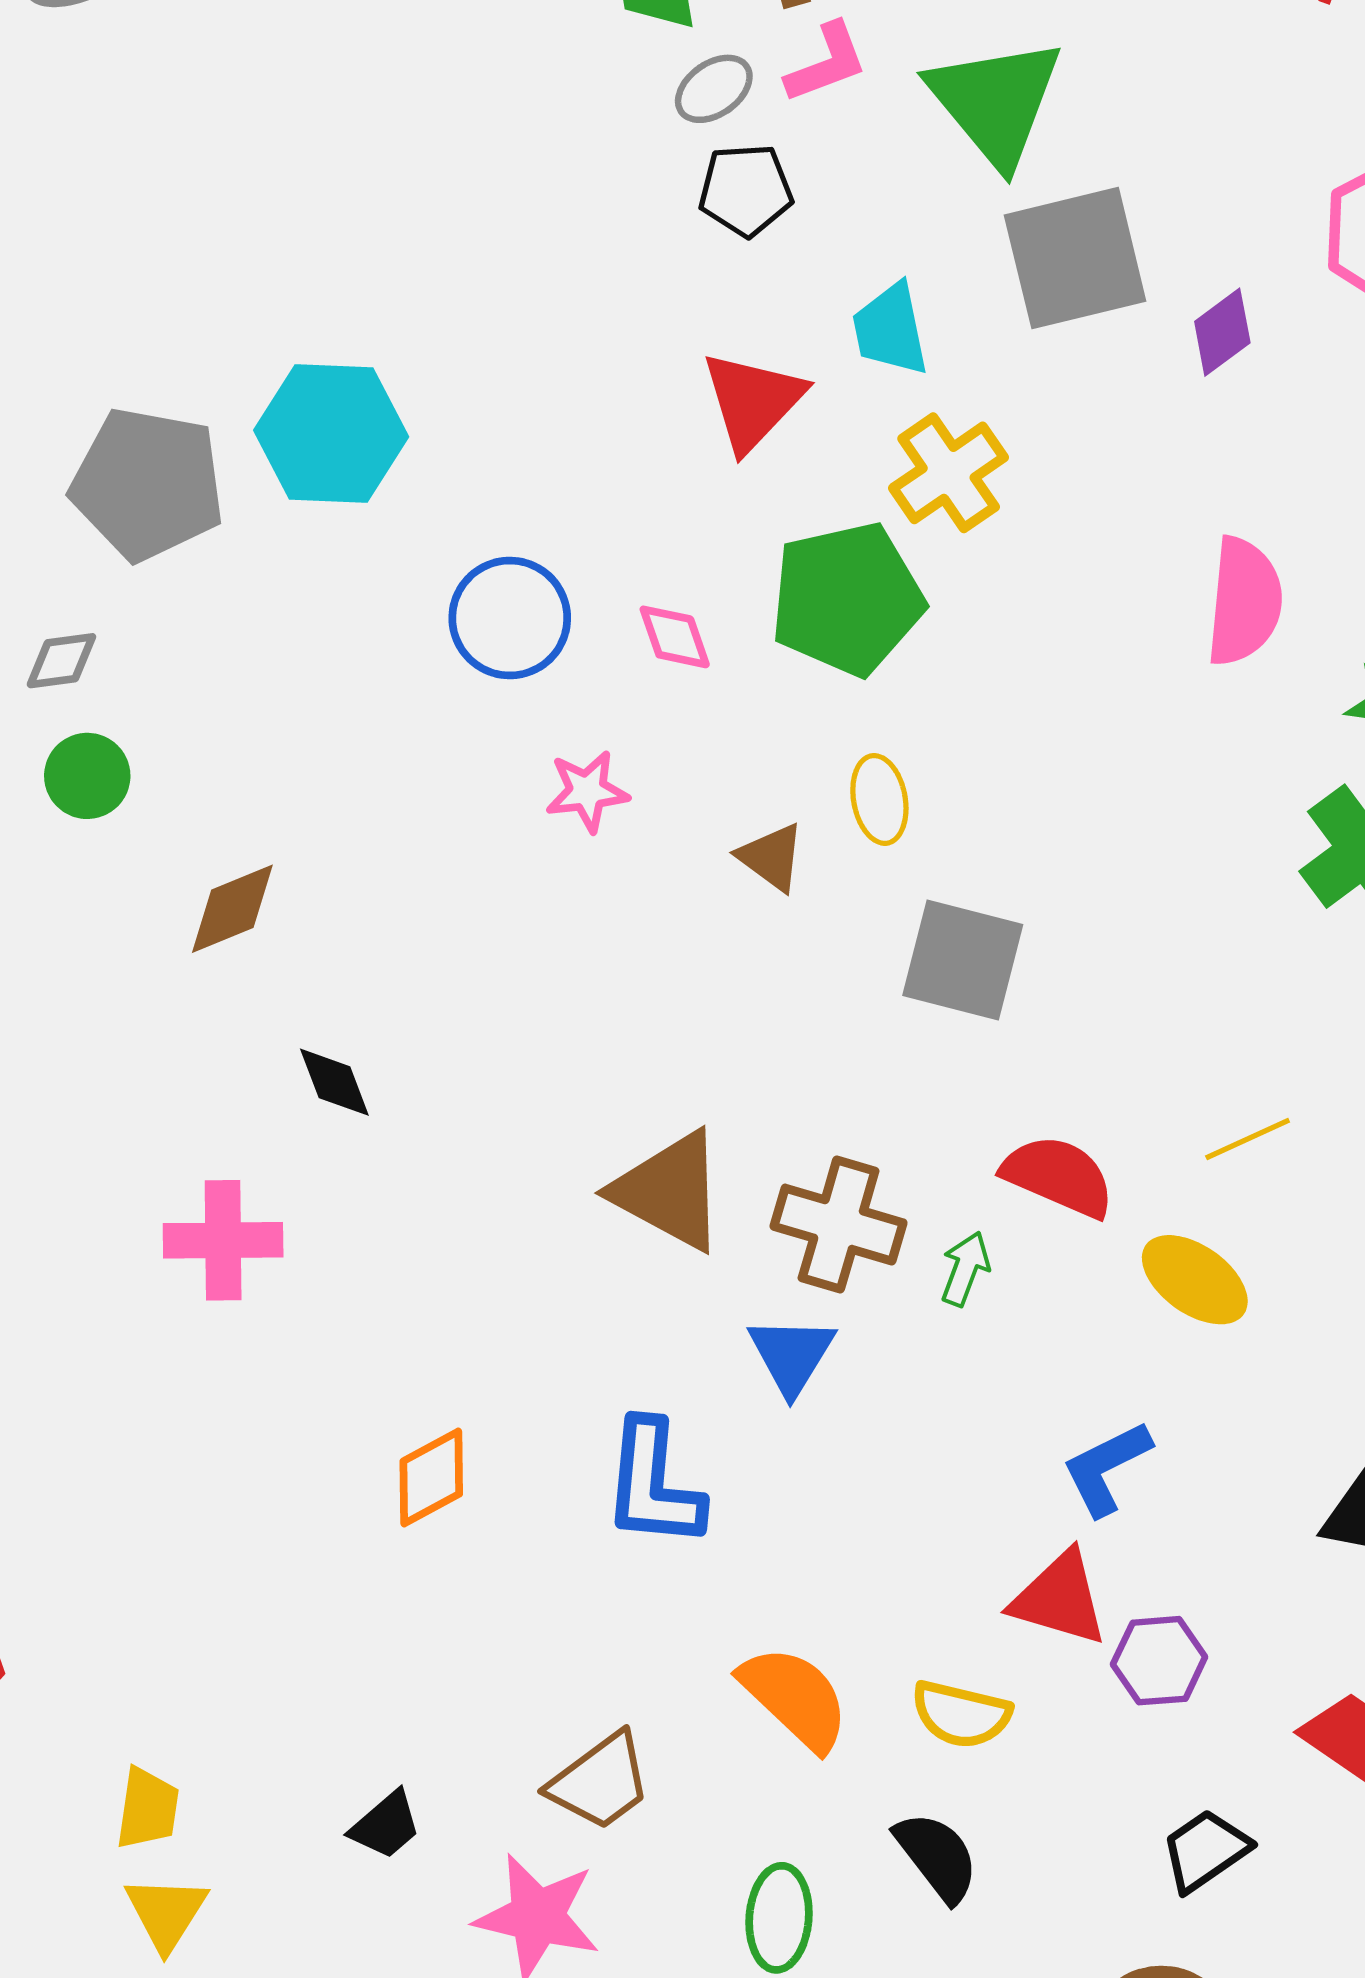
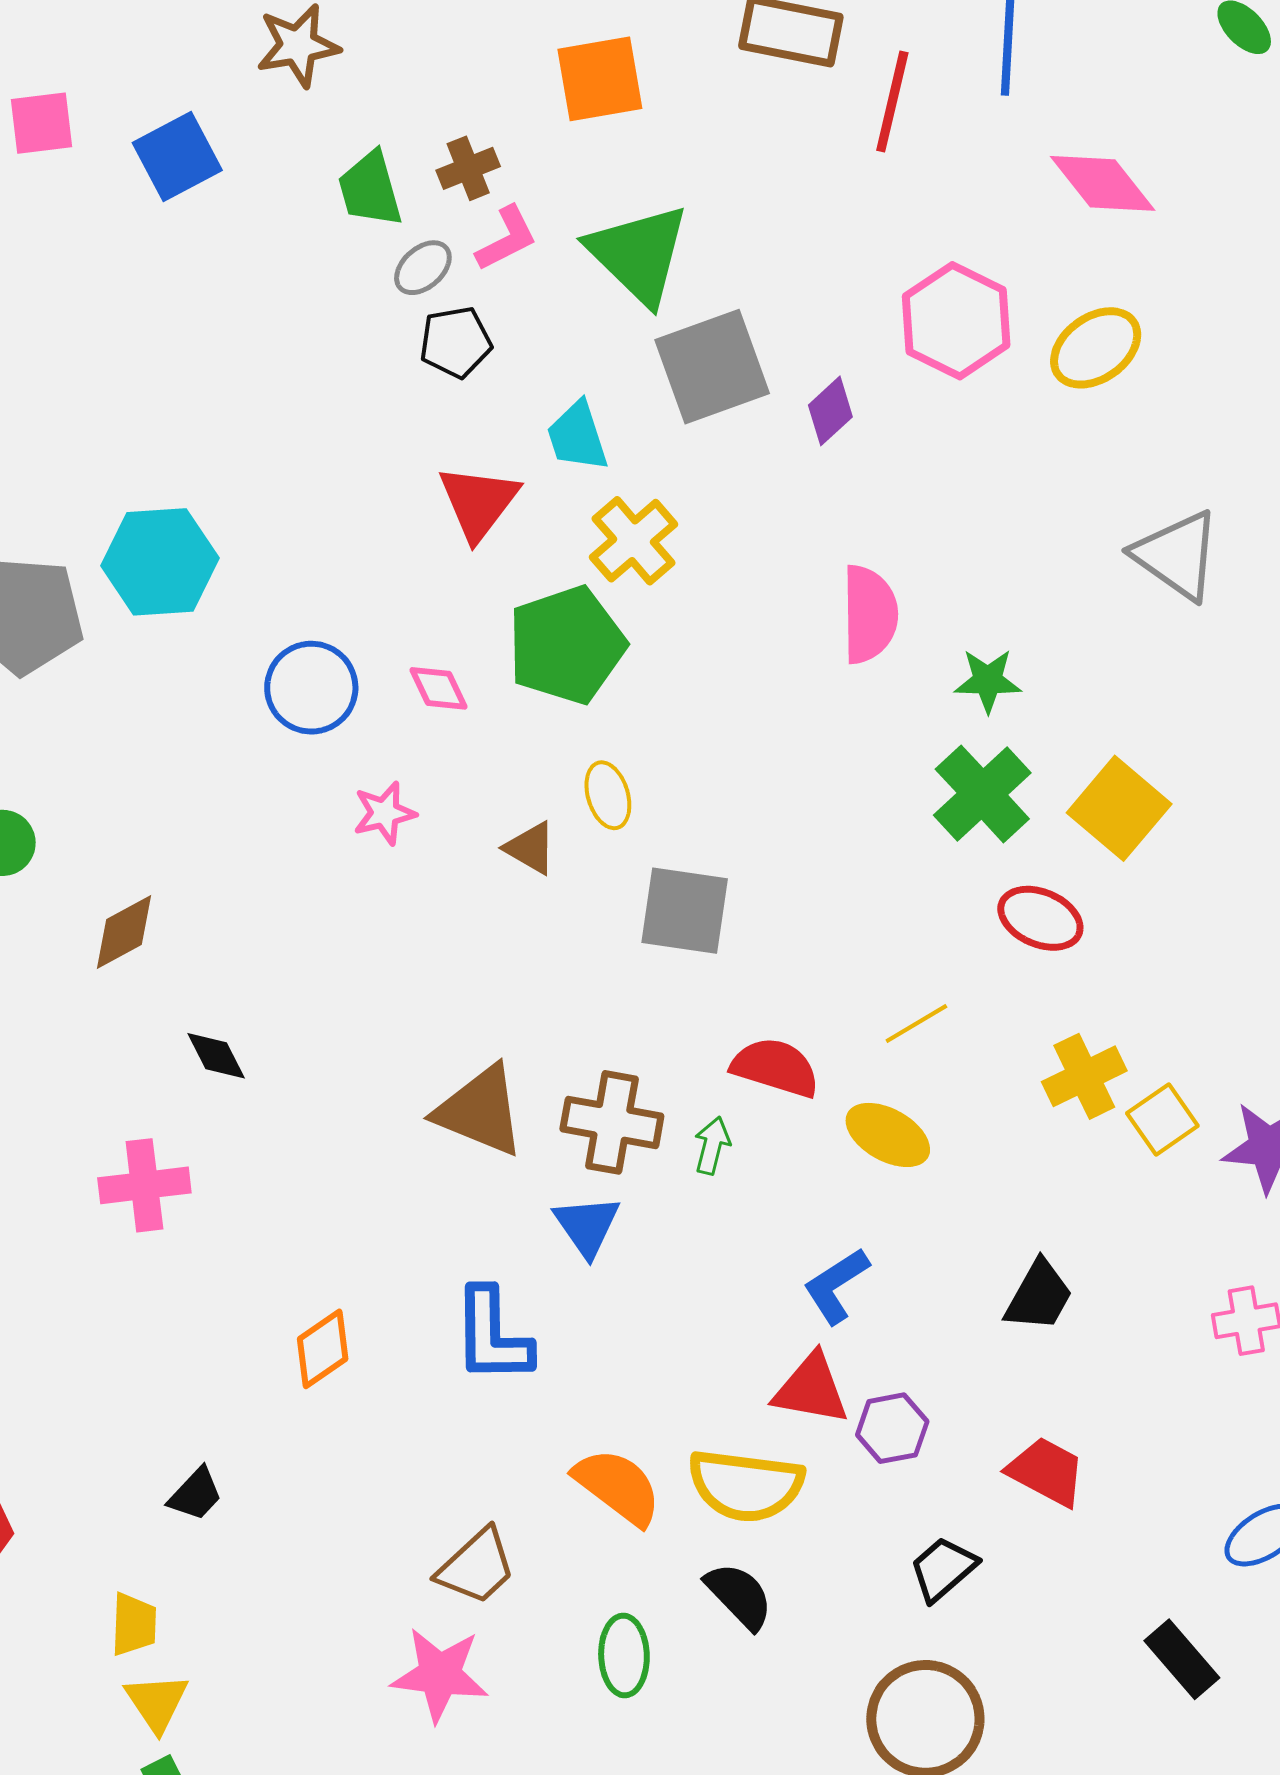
yellow semicircle: (961, 1714) -> (746, 1485), size x1.5
black trapezoid: (386, 1825) -> (196, 1494), moved

